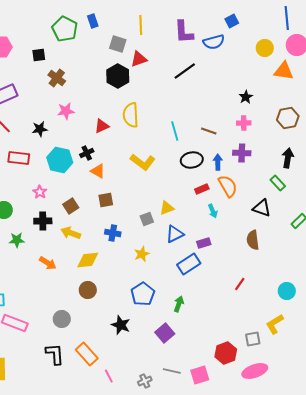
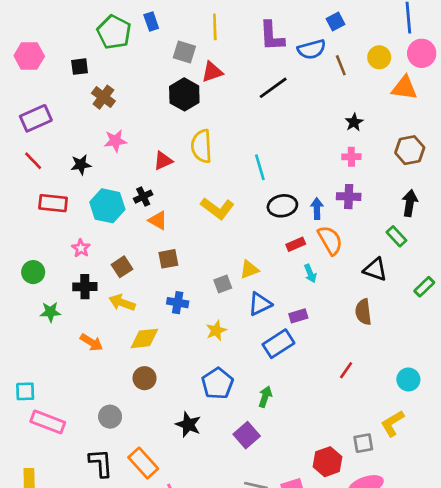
brown line: (209, 131) -> (341, 65), moved, turned 49

